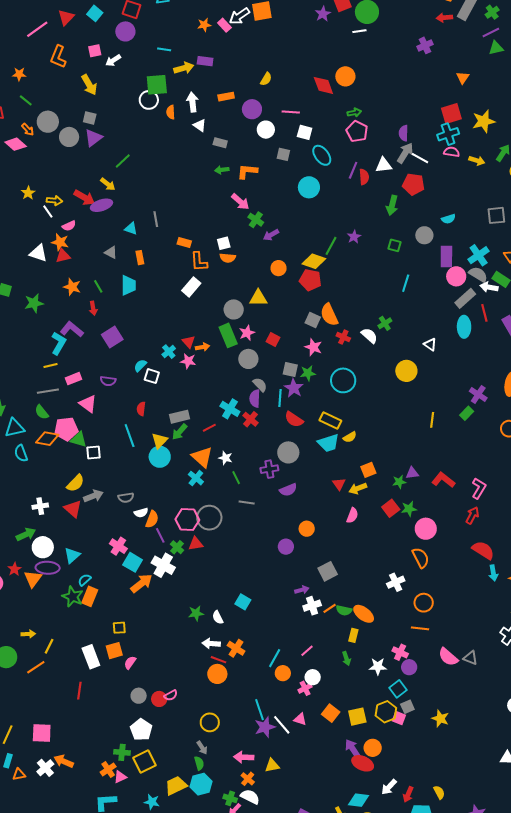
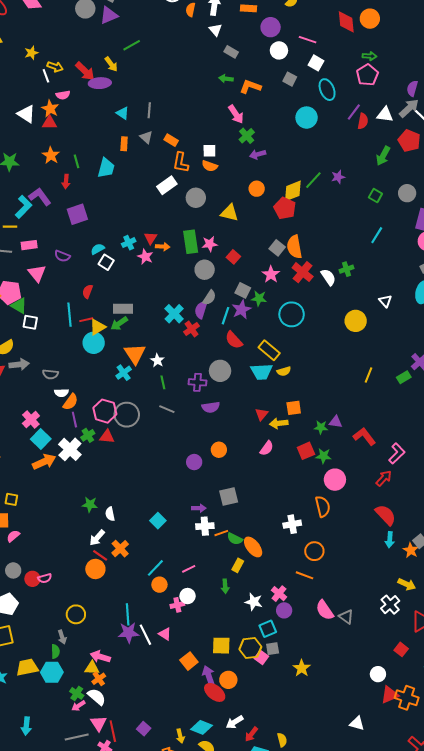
gray triangle: (111, 252) -> (146, 137), moved
yellow diamond: (314, 261) -> (293, 191), turned -55
gray circle: (234, 309) -> (196, 198), moved
red cross: (343, 337) -> (303, 272), size x1.5
gray semicircle: (260, 385) -> (209, 298), turned 63
red line: (209, 428) -> (86, 320), moved
cyan square: (243, 602) -> (158, 521), moved
white arrow: (211, 644) -> (97, 538), turned -66
orange square: (331, 713) -> (189, 661), moved
yellow triangle: (272, 765) -> (92, 668), moved

